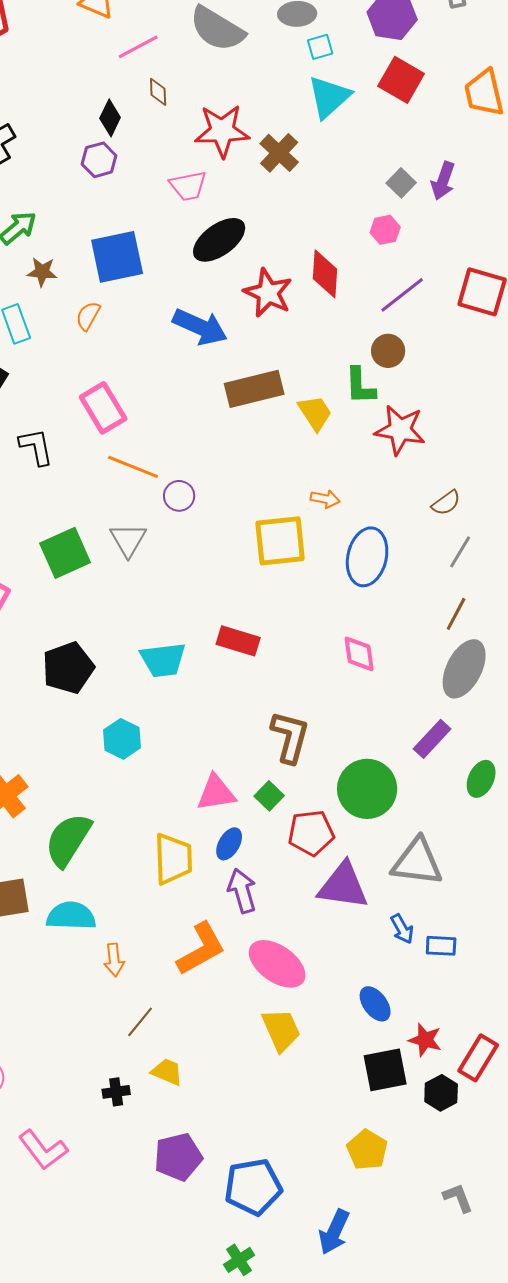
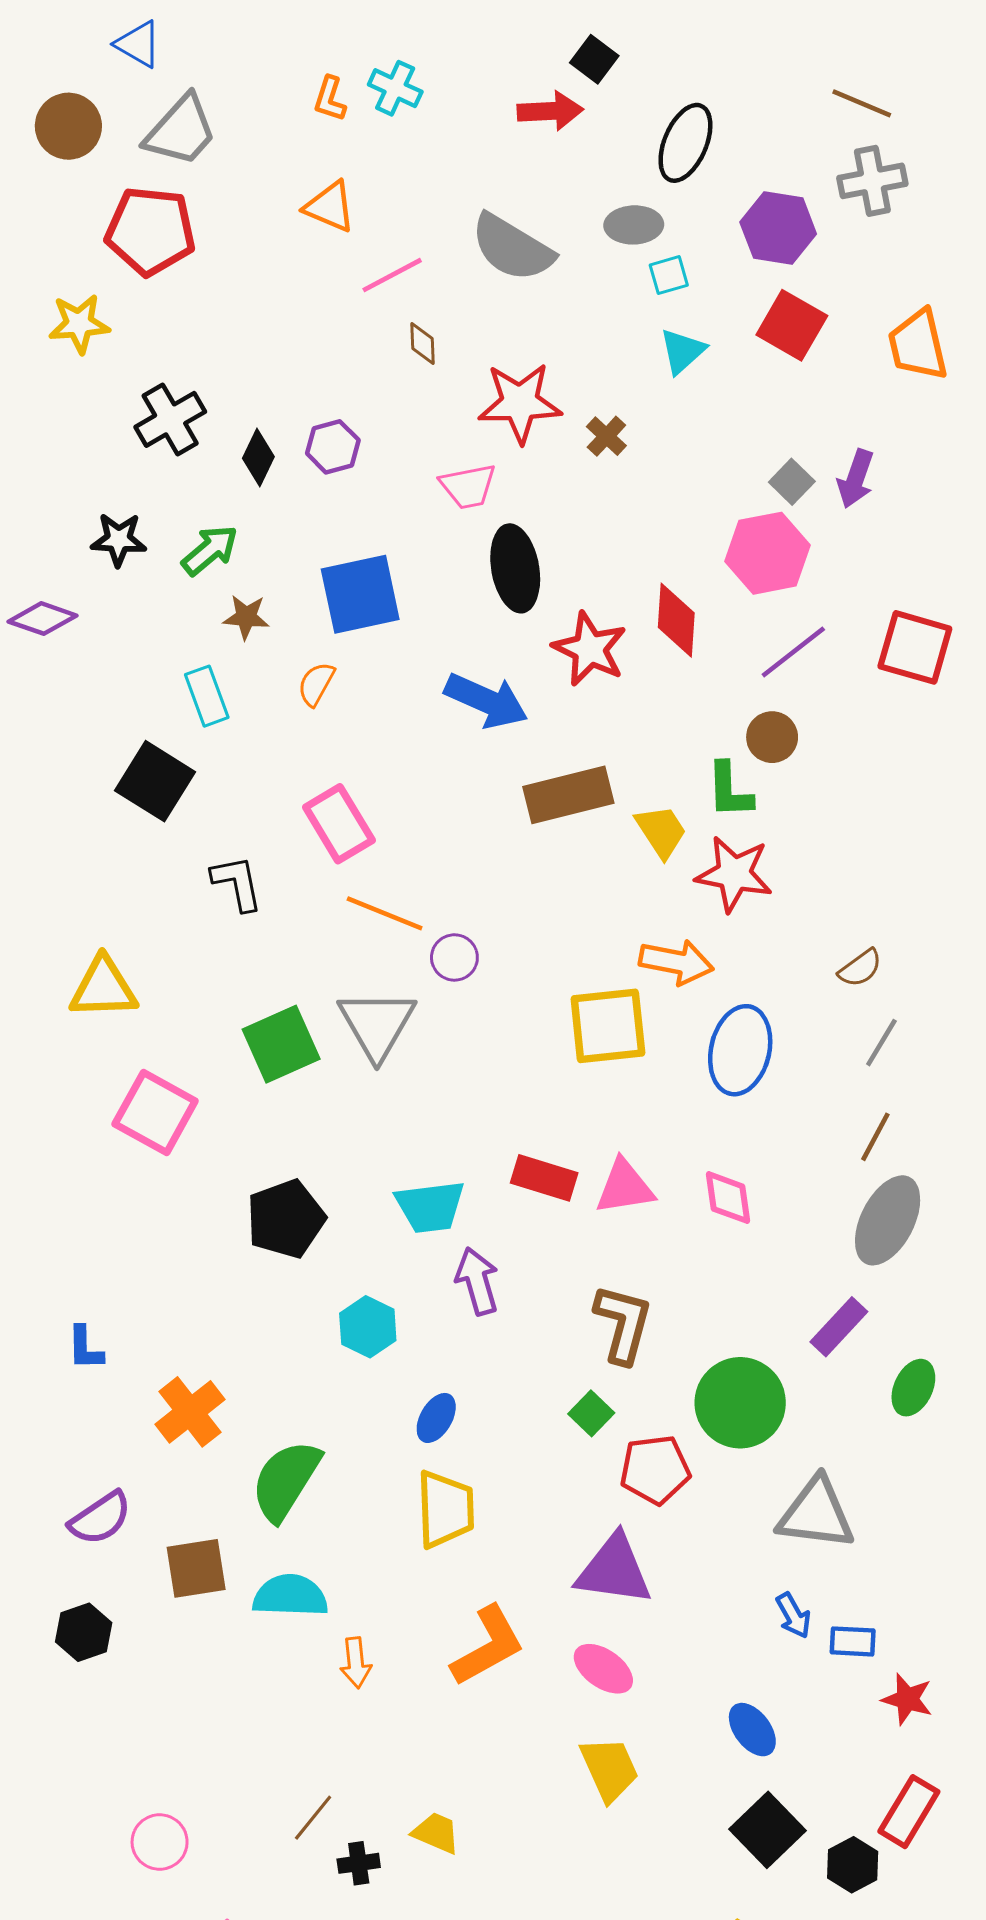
cyan triangle: (329, 97) -> (682, 351), size x0.7
black diamond: (110, 118) -> (258, 457), moved
brown cross: (279, 153) -> (606, 436), size x0.7
pink hexagon: (385, 230) -> (768, 553), size x1.8
black ellipse: (219, 240) -> (515, 568), turned -64
red star: (400, 430) -> (734, 874), moved
orange arrow: (325, 499) -> (676, 962), size x1.6
gray triangle: (128, 540) -> (377, 1024), size x1.4
pink triangle: (216, 793) -> (625, 1187), moved
blue ellipse: (229, 844) -> (436, 1418), moved
purple triangle: (343, 886) -> (614, 1570), moved
purple arrow: (242, 891) -> (477, 1281), moved
pink ellipse: (277, 964) -> (603, 1669), size x0.7
brown line: (140, 1022) -> (313, 1818), moved
red star: (425, 1040) -> (907, 1699), moved
black square: (385, 1070) -> (768, 1830), turned -33

